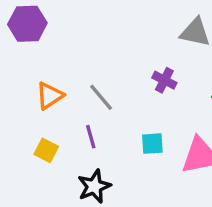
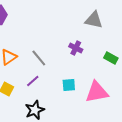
purple line: (91, 137) -> (33, 81), turned 64

